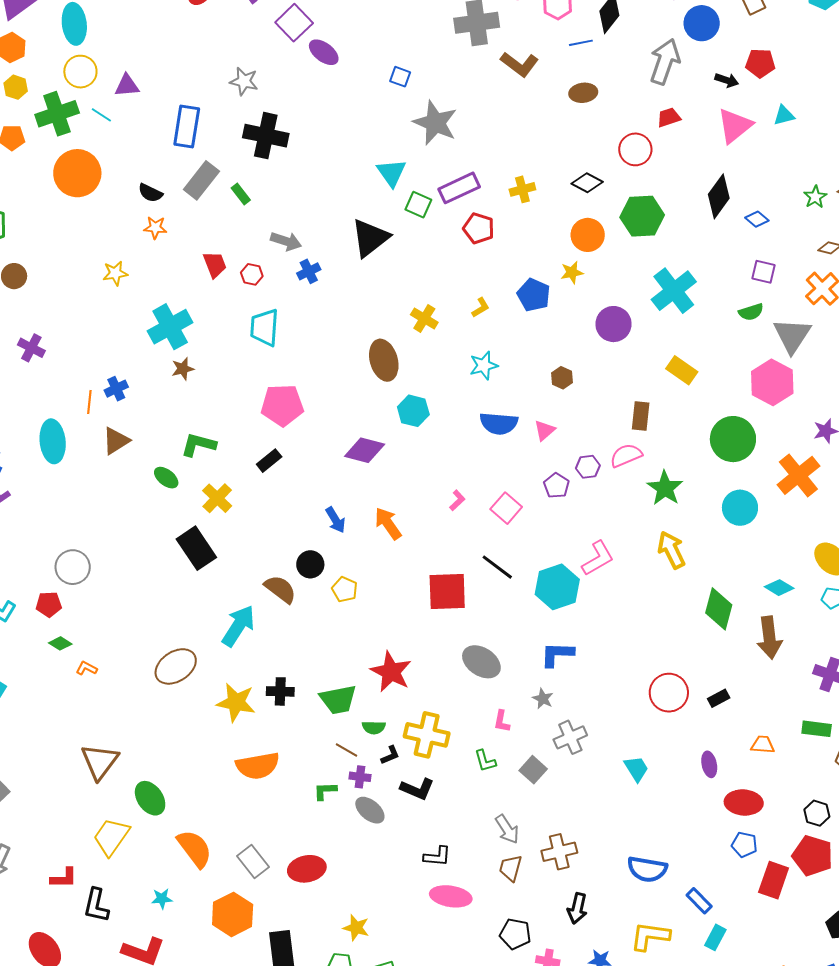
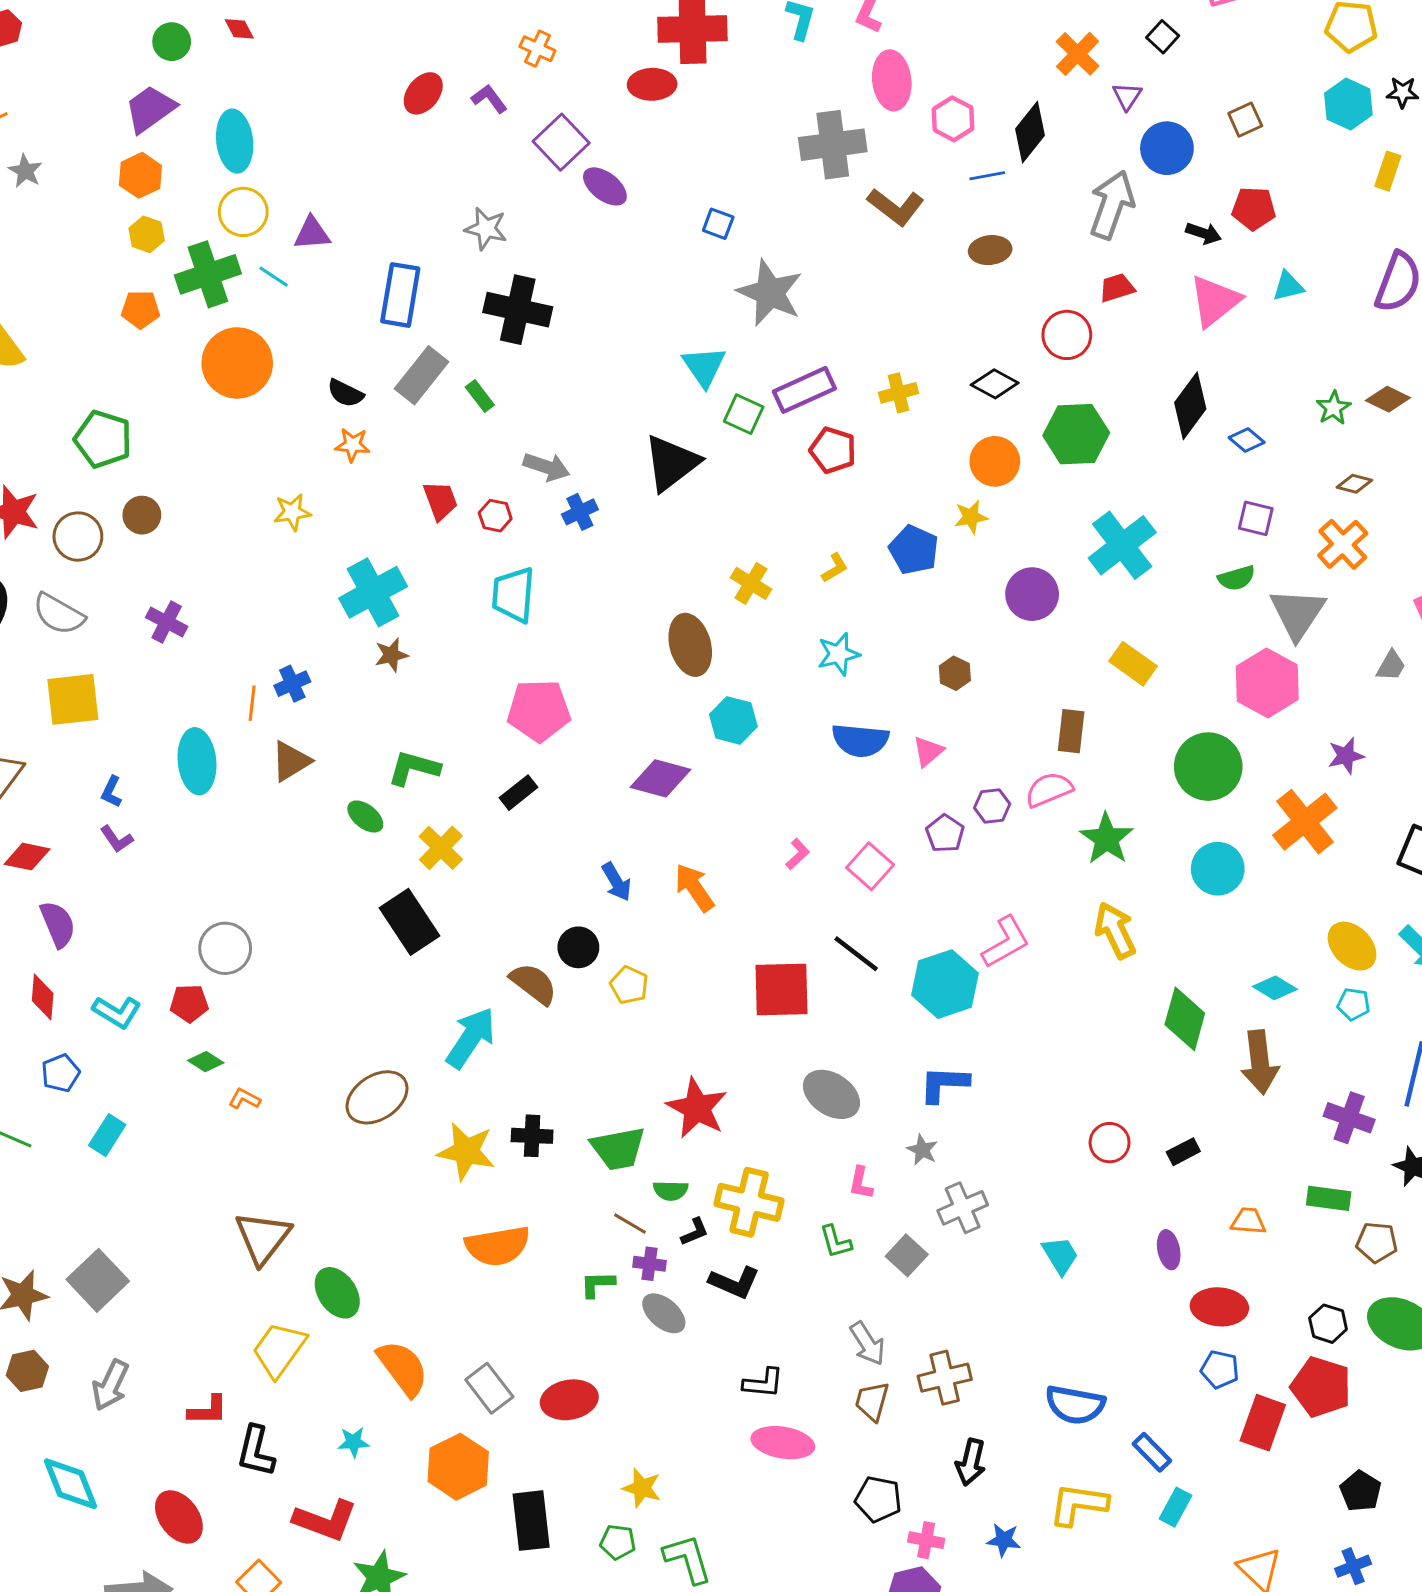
red circle: (669, 693) -> (1110, 1143), size x0.7

